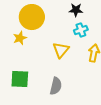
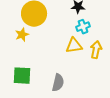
yellow triangle: (61, 50) -> (74, 46), moved, turned 42

